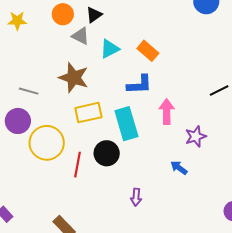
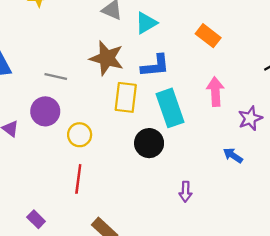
orange rectangle: (148, 51) -> (208, 36), moved
blue L-shape: (139, 85) -> (155, 66), moved
yellow rectangle: (88, 113) -> (126, 97), turned -68
yellow circle: (47, 143) -> (80, 135), size x0.6
red line: (77, 165) -> (78, 179), moved

